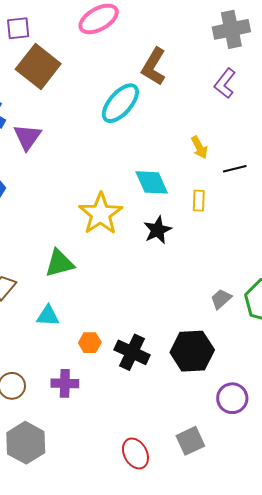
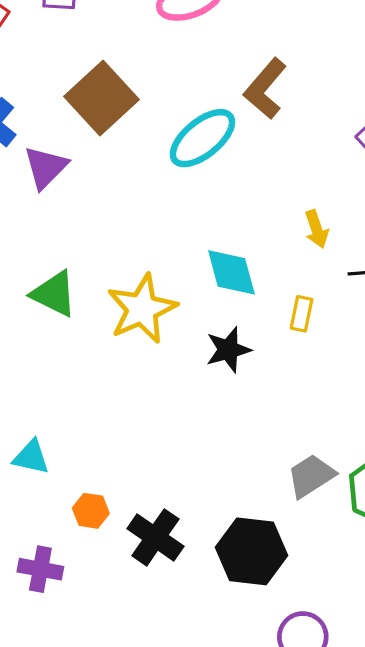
brown square: (38, 66) -> (102, 98), moved
green triangle: (59, 263) -> (54, 294), moved, turned 32
gray trapezoid: (221, 299) -> (311, 476), size x1.4

